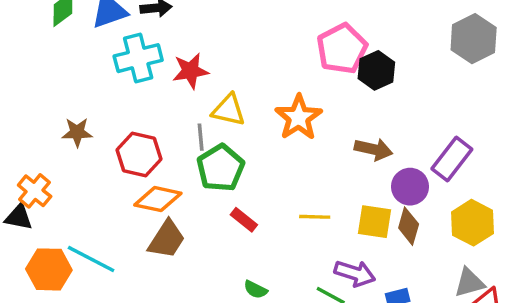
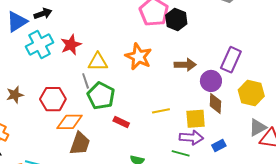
yellow square: (375, 222) -> (196, 119), moved

